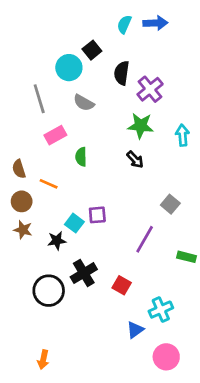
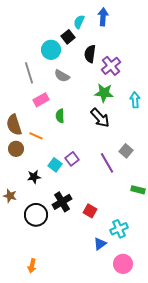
blue arrow: (155, 23) -> (103, 17), moved, turned -84
cyan semicircle: (124, 24) -> (79, 22), moved
black arrow: (135, 160) -> (100, 118), size x1.5
brown semicircle: (19, 169) -> (14, 125), size x1.5
purple square: (97, 215) -> (72, 159), turned -32
brown star: (23, 230) -> (10, 196), moved
purple line: (145, 239) -> (107, 163), moved, turned -60
black star: (57, 241) -> (34, 177), moved

